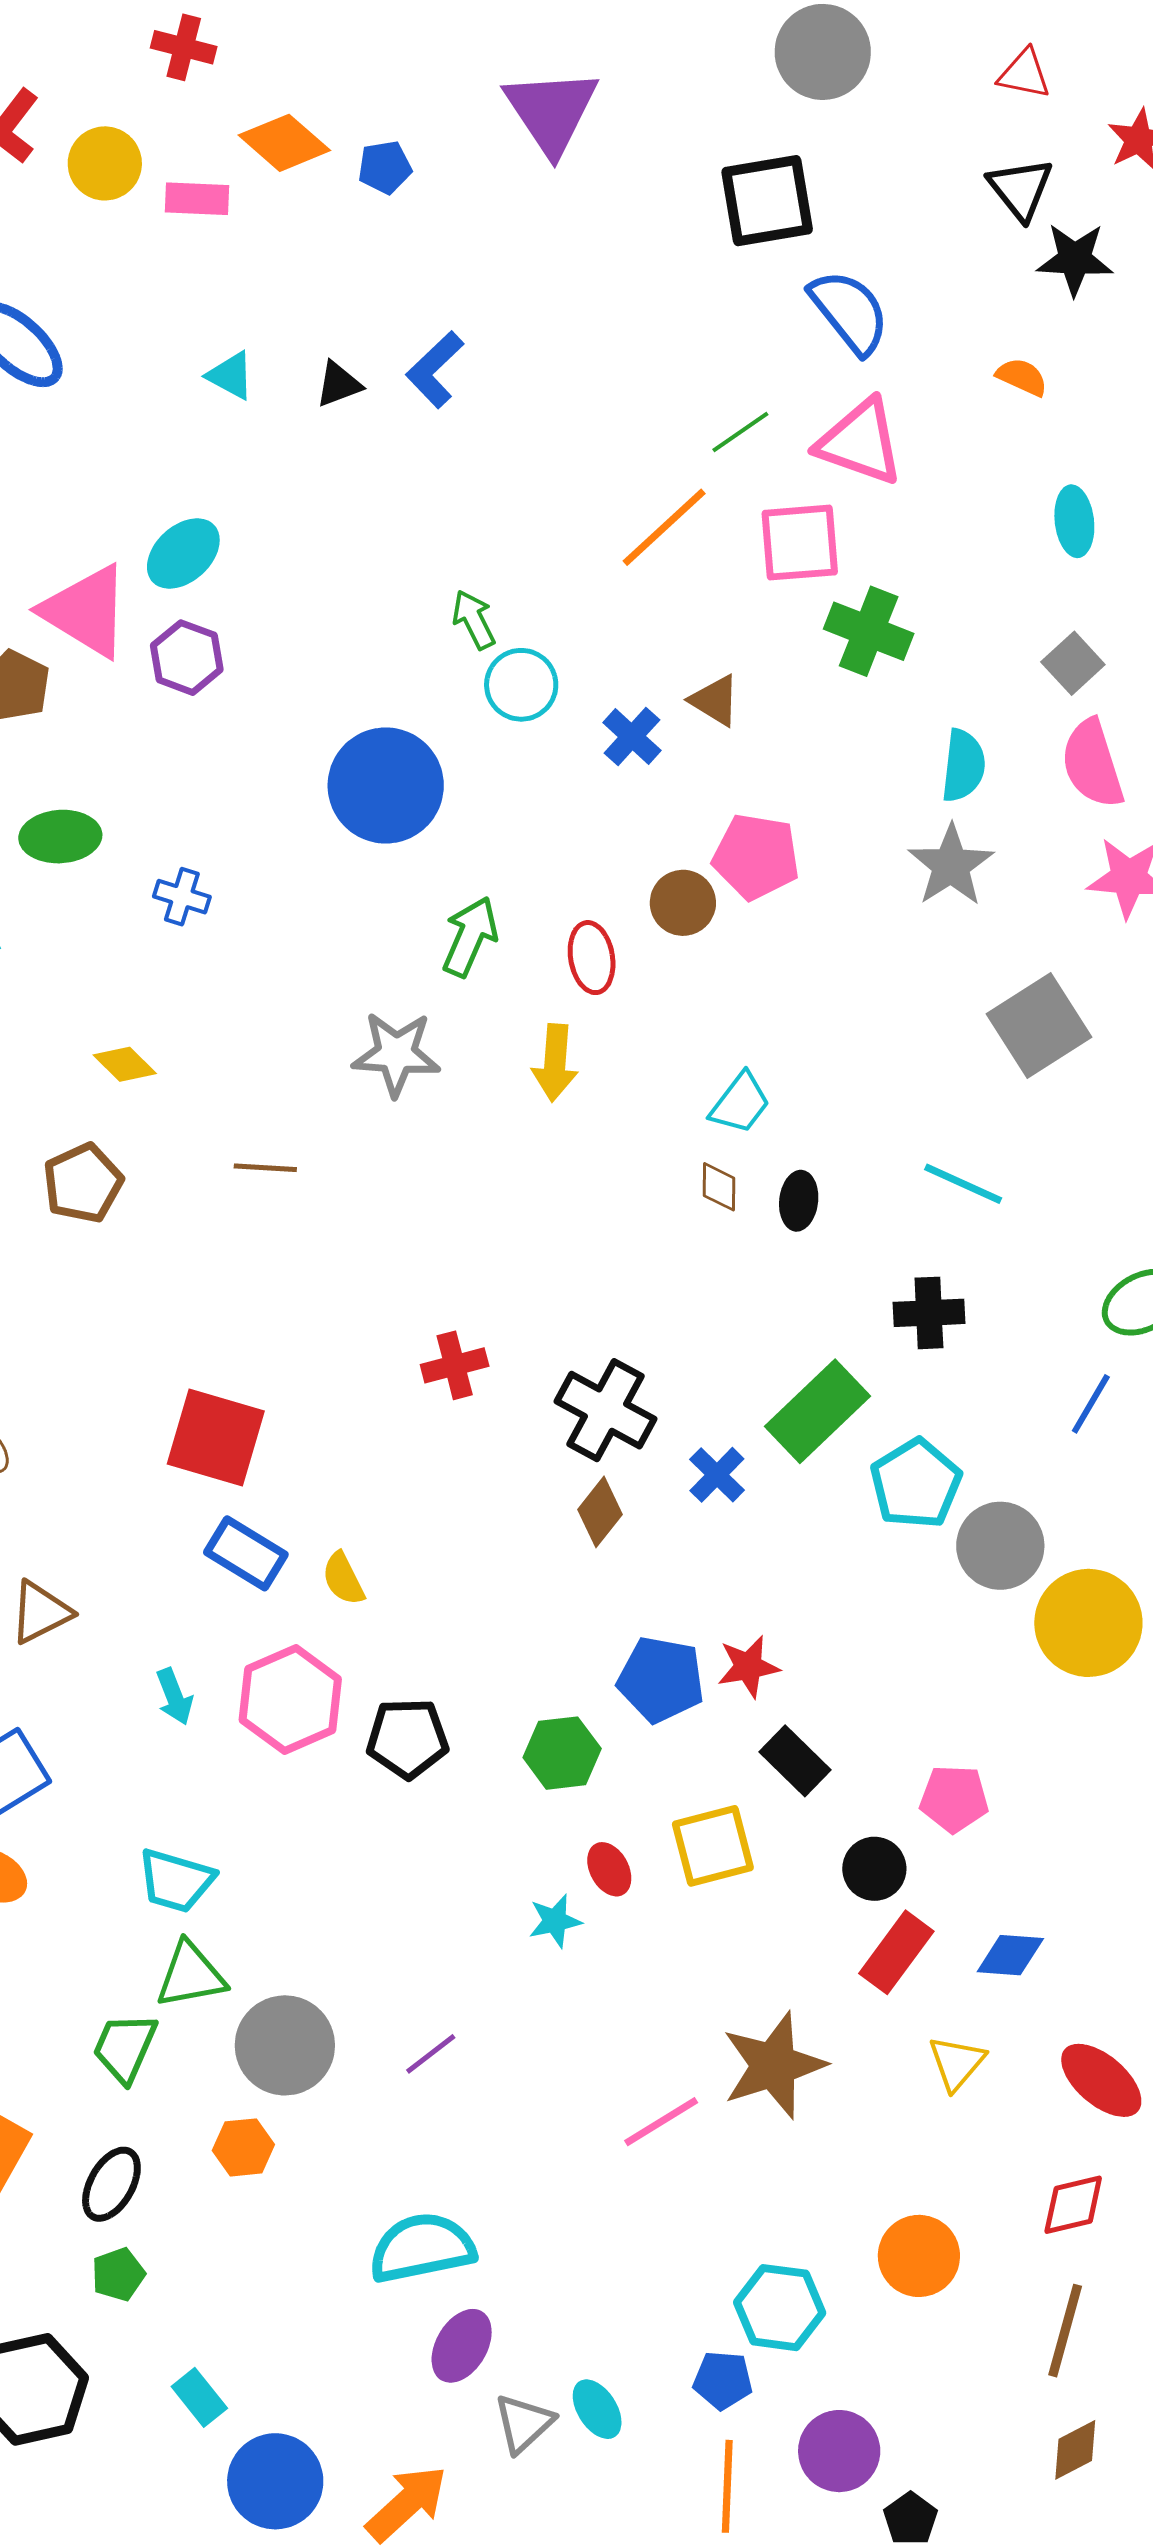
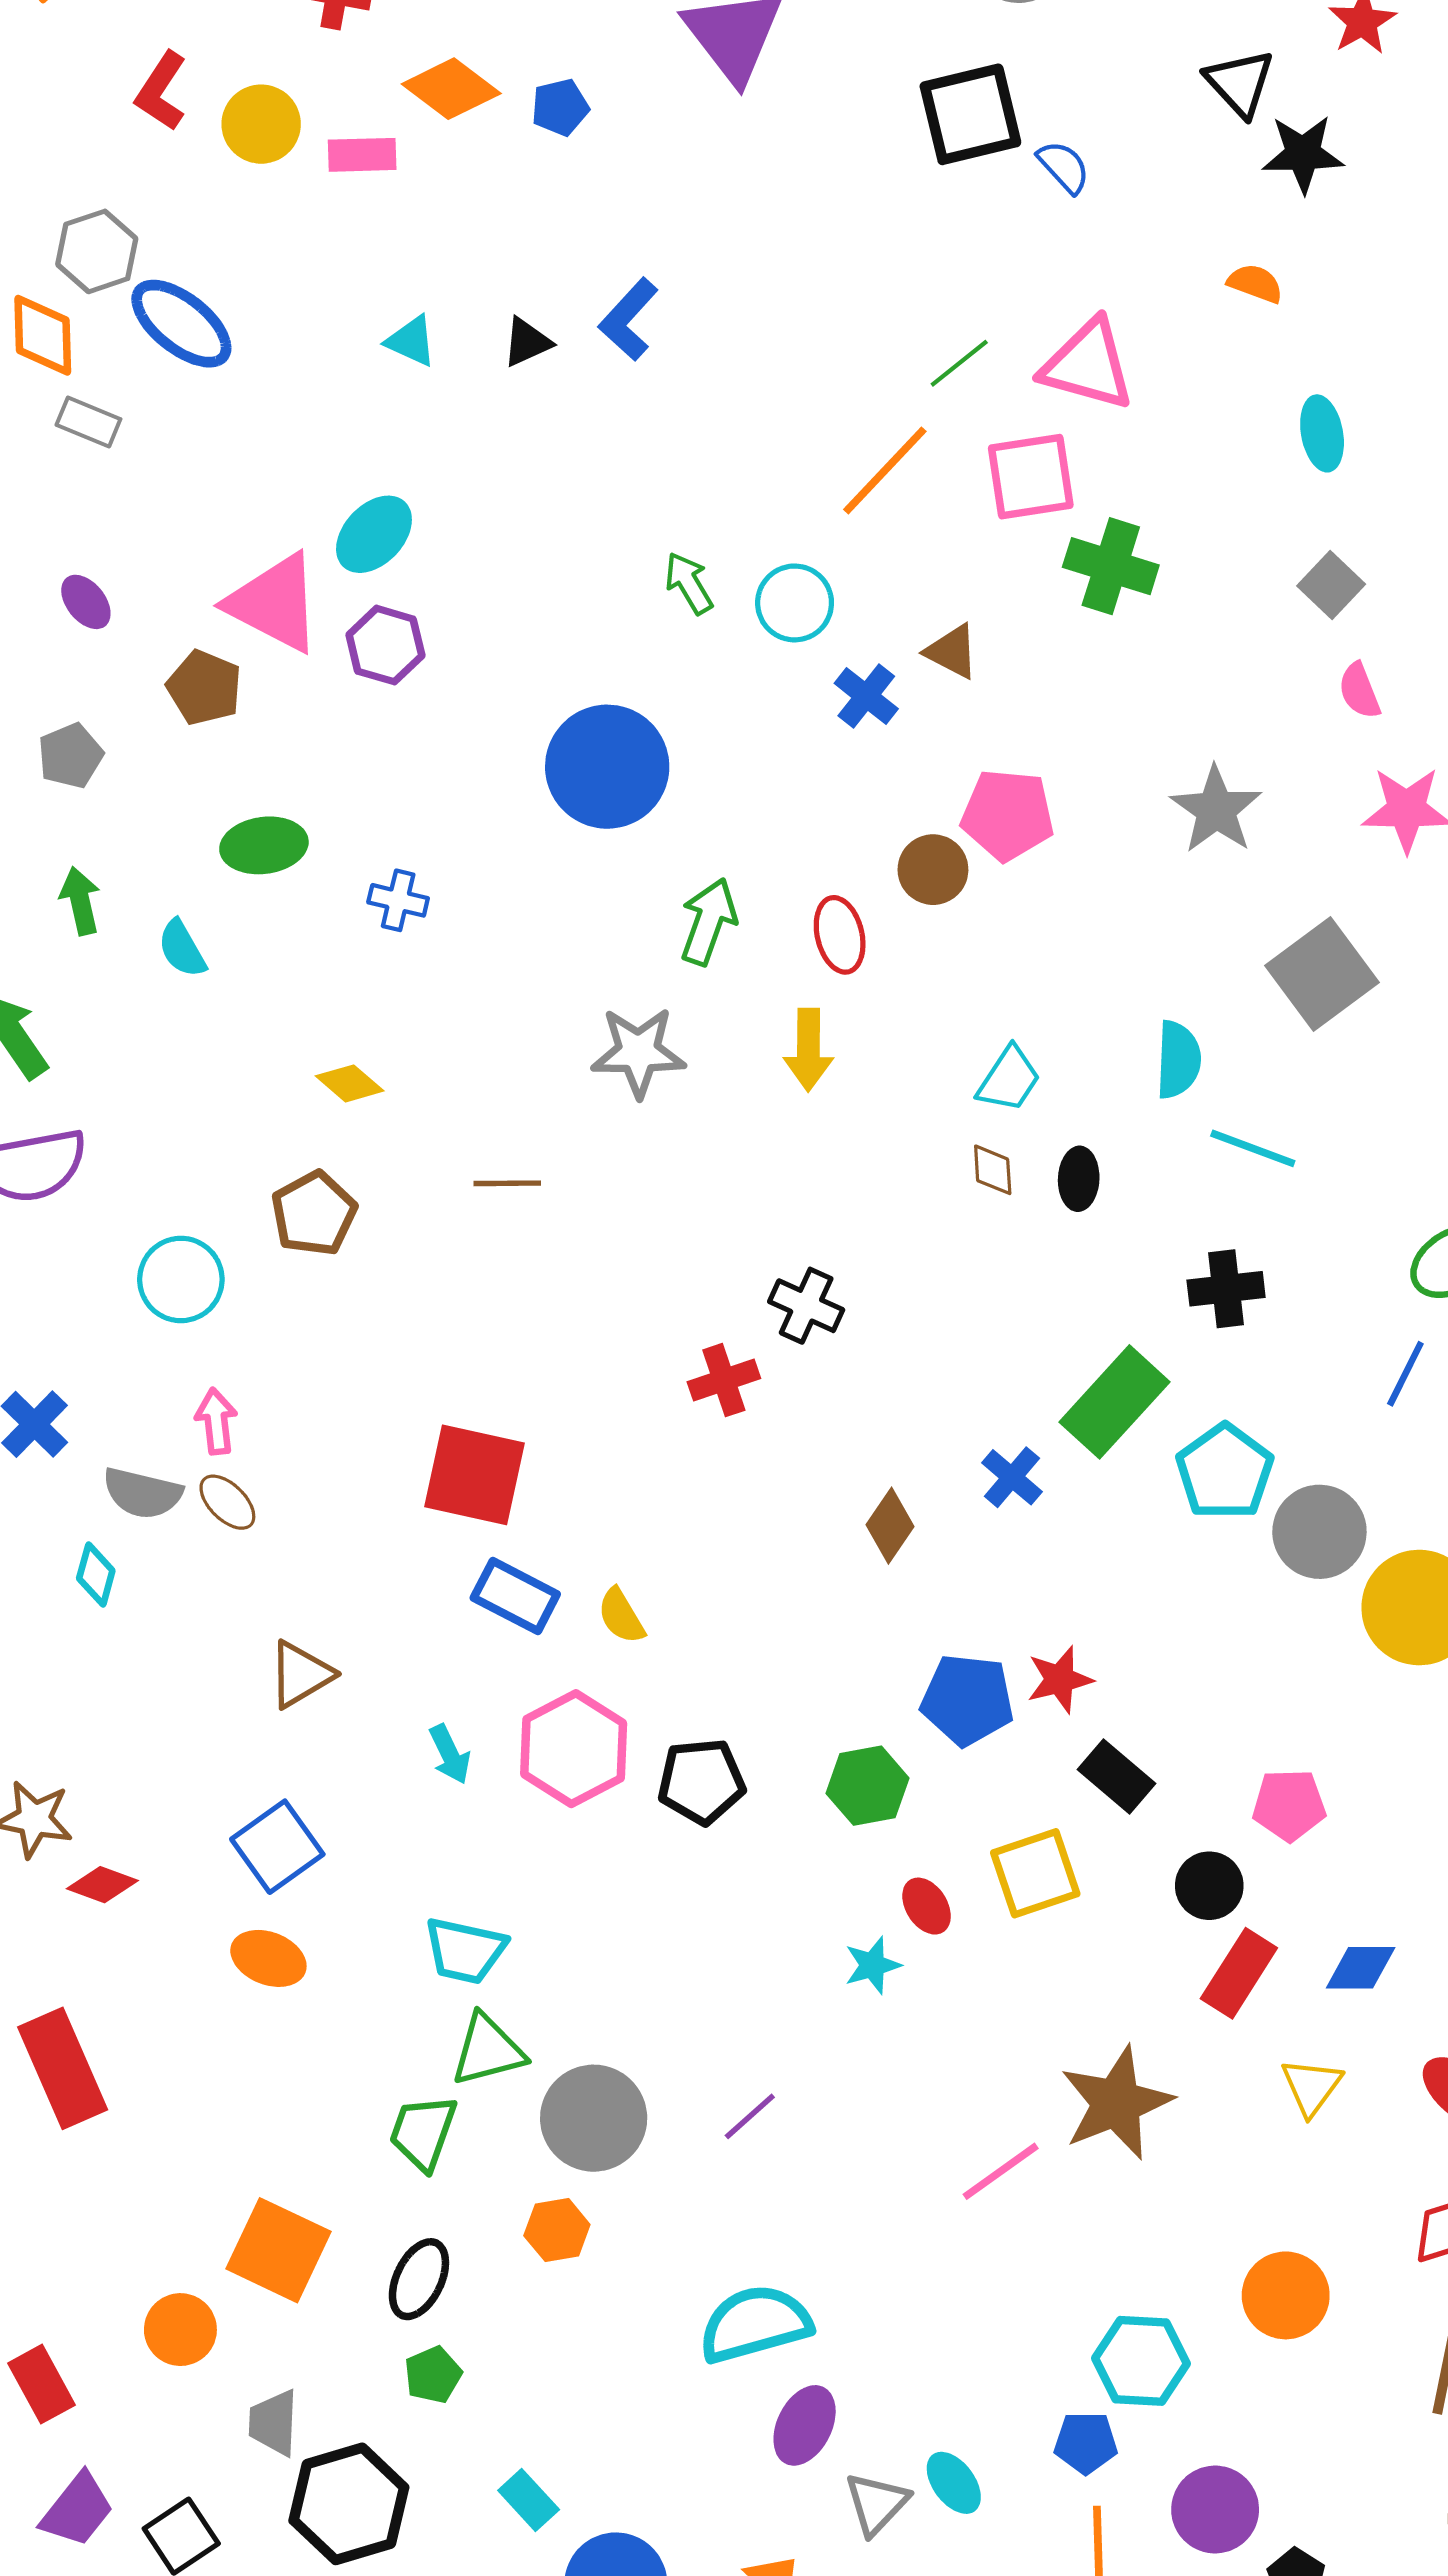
blue semicircle: (849, 312) -> (1064, 167), moved, size x0.6
cyan circle: (521, 685) -> (795, 603), moved
pink semicircle: (1092, 764) -> (1359, 691), size x0.6
cyan semicircle: (963, 766) -> (1178, 1060), moved
black cross: (606, 1410) -> (806, 1306), moved, size x0.7

